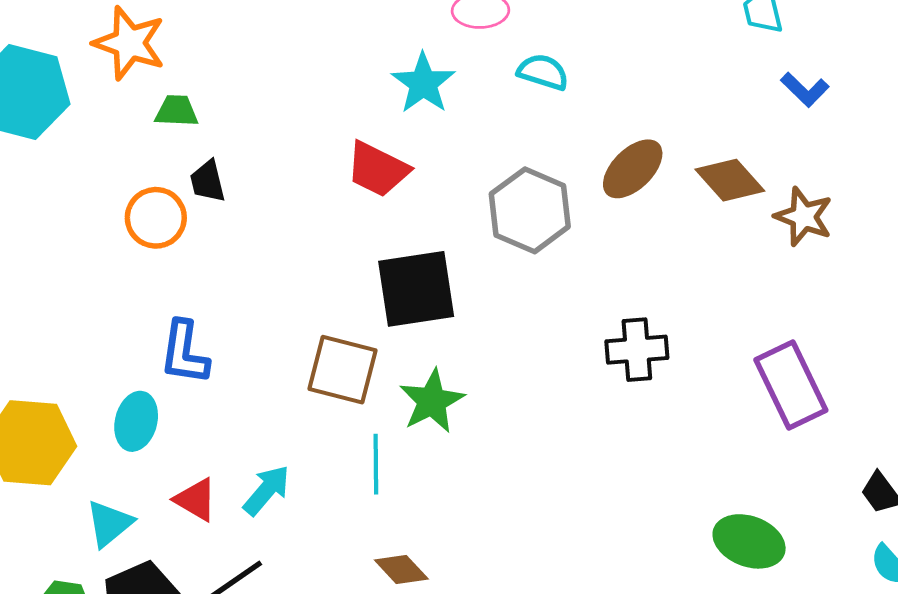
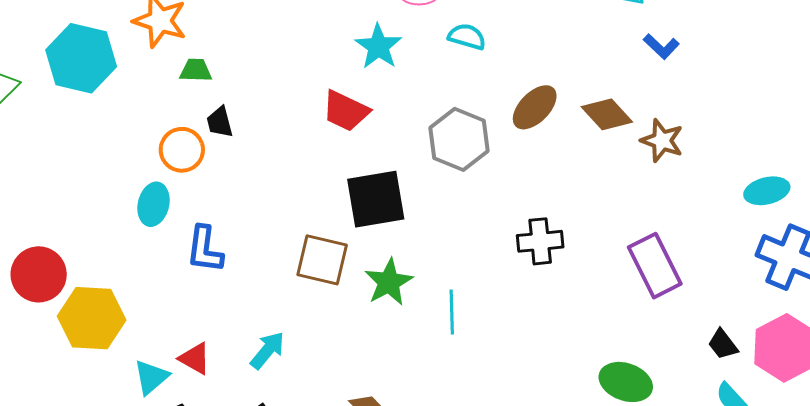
cyan ellipse: (136, 421) -> (154, 204), moved
cyan line: (376, 464) -> (452, 312), moved
red triangle: (196, 500) -> (195, 359), moved

